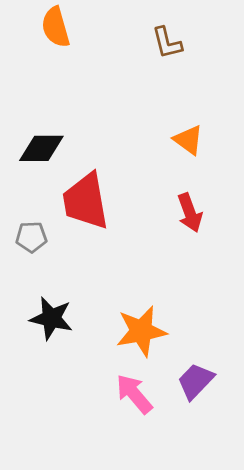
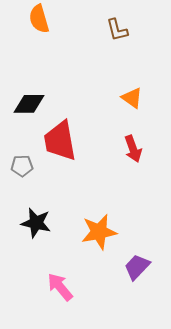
pink arrow: (134, 394) -> (60, 287), moved

